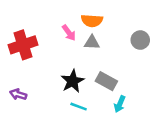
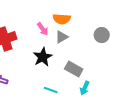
gray triangle: (92, 42) -> (62, 37), turned -32
black star: (73, 81) -> (43, 57), moved

